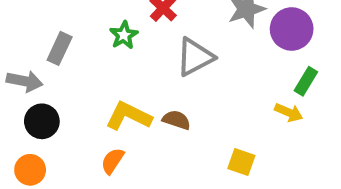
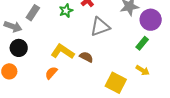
green rectangle: (306, 81) -> (142, 43), moved
yellow arrow: (289, 112) -> (143, 70), moved
yellow square: (241, 162) -> (116, 83), size x1.5

